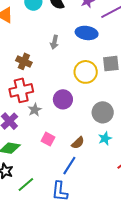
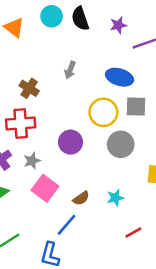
blue ellipse: (87, 33) -> (120, 77), moved
gray star: (35, 110) -> (32, 161), moved
gray circle: (103, 112) -> (121, 144), moved
pink square: (48, 139) -> (45, 188), size x1.5

